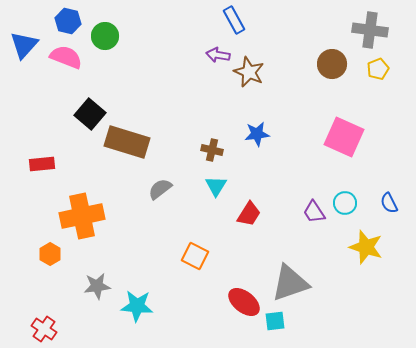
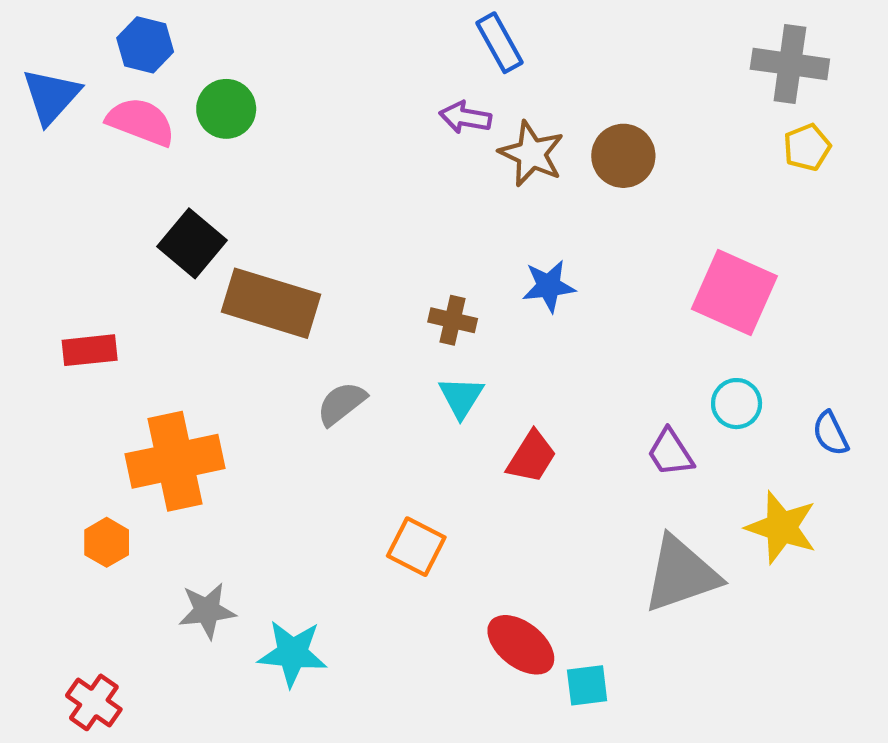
green circle: (105, 36) -> (226, 109), moved
brown circle: (332, 64) -> (623, 156), moved
cyan circle: (345, 203) -> (737, 404), moved
gray triangle: (290, 283) -> (681, 574), moved

